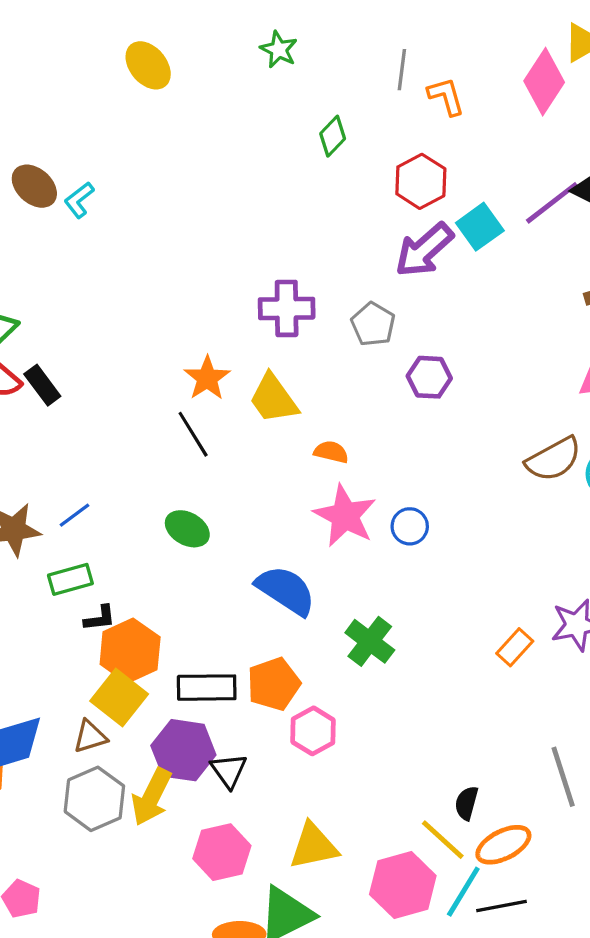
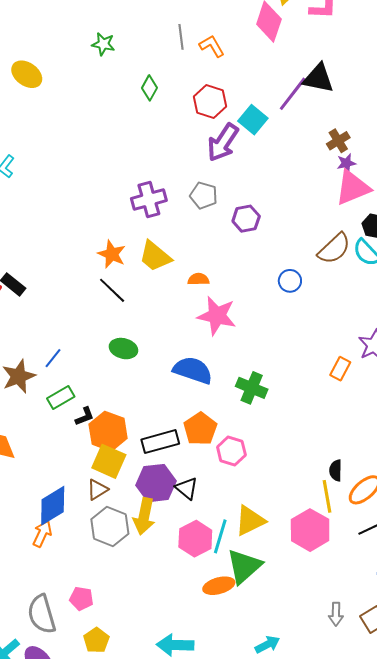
blue circle: (410, 526) -> (290, 281), moved
yellow line: (443, 840) -> (327, 496), turned 52
cyan line: (463, 892) -> (220, 536), moved

